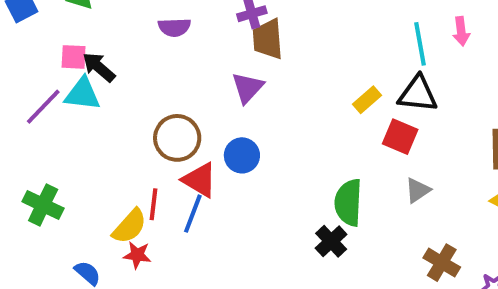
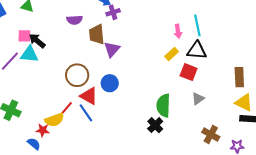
pink arrow: (461, 31) -> (178, 31), moved
brown trapezoid: (268, 39) -> (97, 34), moved
red line: (154, 204) -> (66, 109), turned 35
blue line: (193, 214) -> (86, 113), turned -54
yellow semicircle: (130, 226) -> (54, 120), turned 30
red star: (137, 255) -> (43, 130), moved

